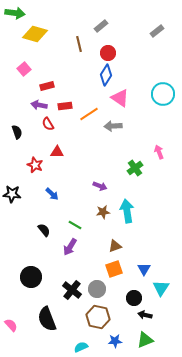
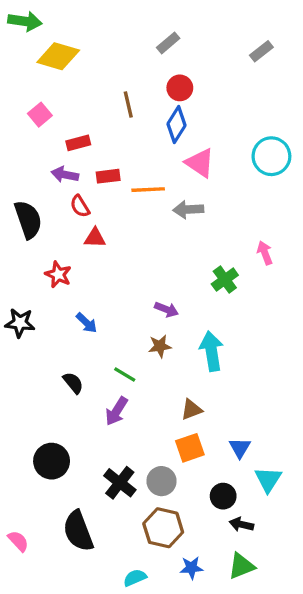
brown line: (79, 44) -> (128, 105), moved
orange line: (89, 114) -> (148, 190), turned 30
black semicircle: (17, 132) -> (28, 220), size x1.6
red triangle: (57, 152) -> (95, 238), moved
brown star: (103, 212) -> (160, 346), moved

